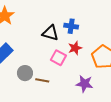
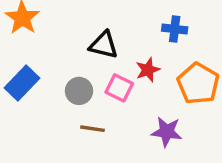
blue cross: (71, 26) -> (175, 29), moved
gray circle: (25, 73) -> (79, 91), moved

